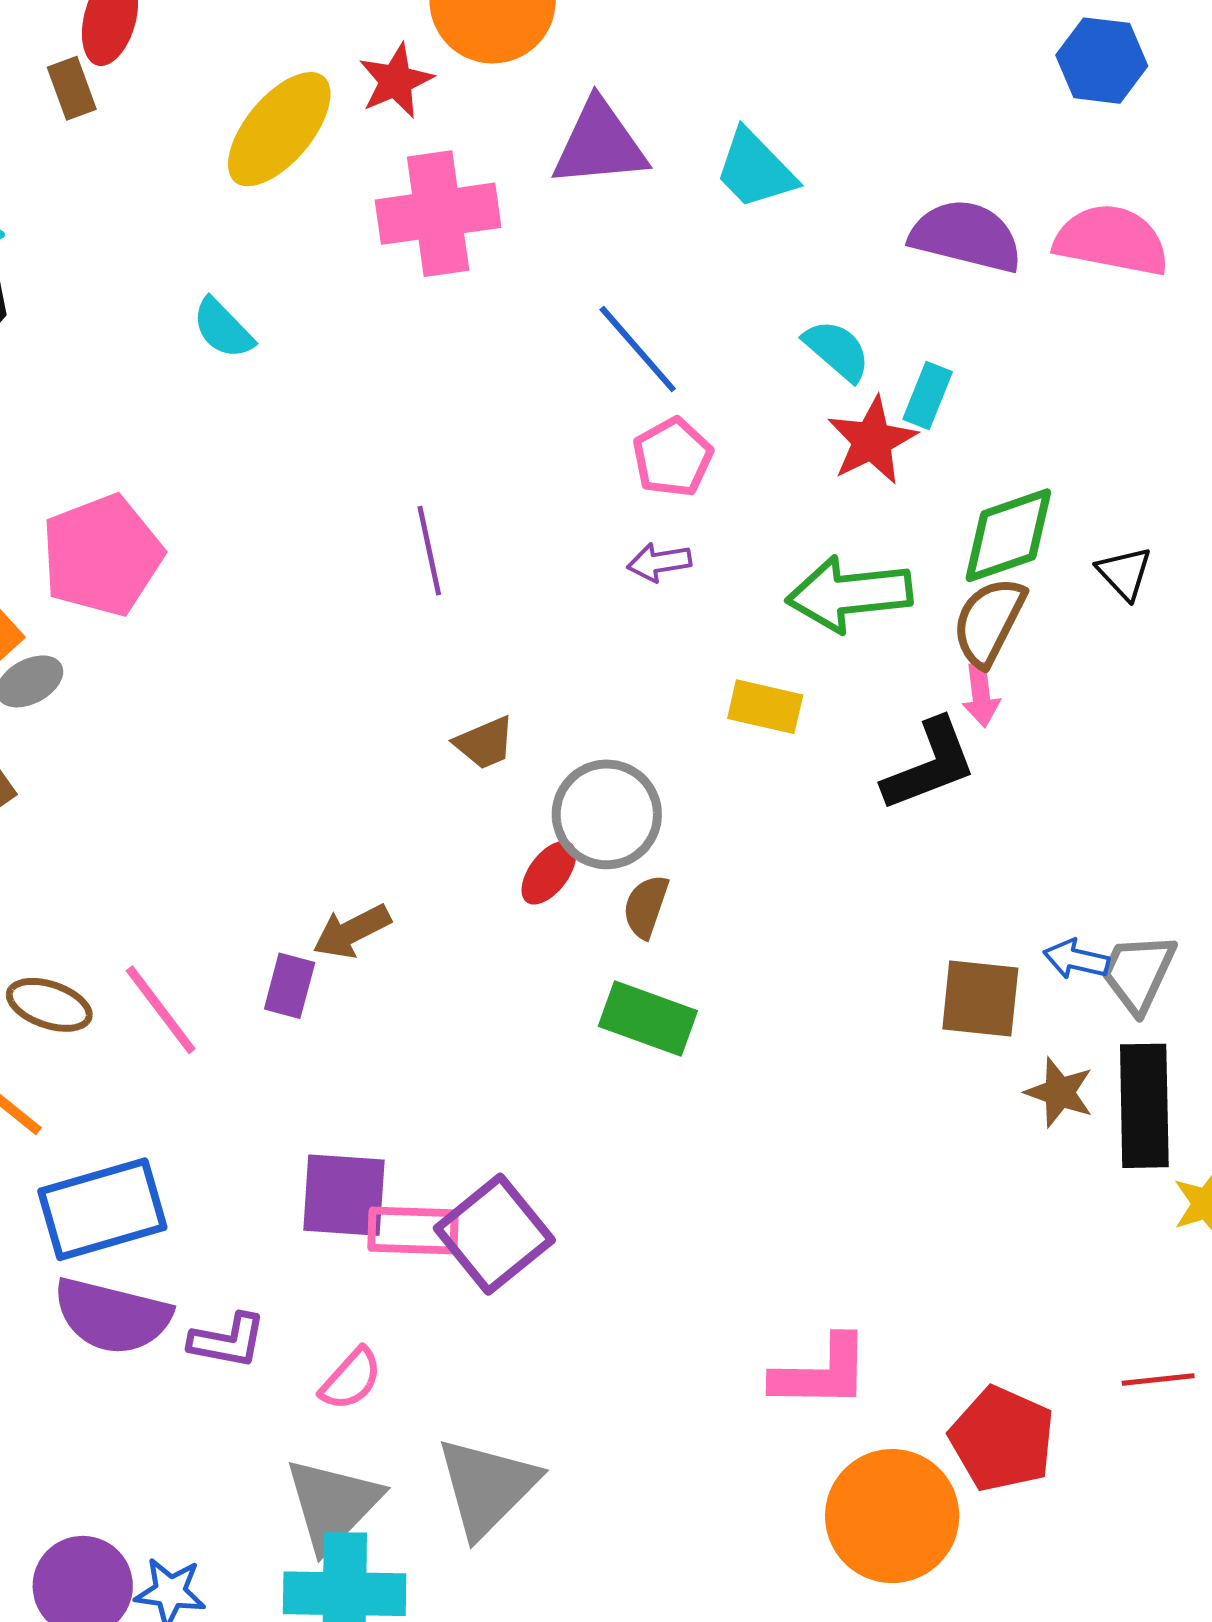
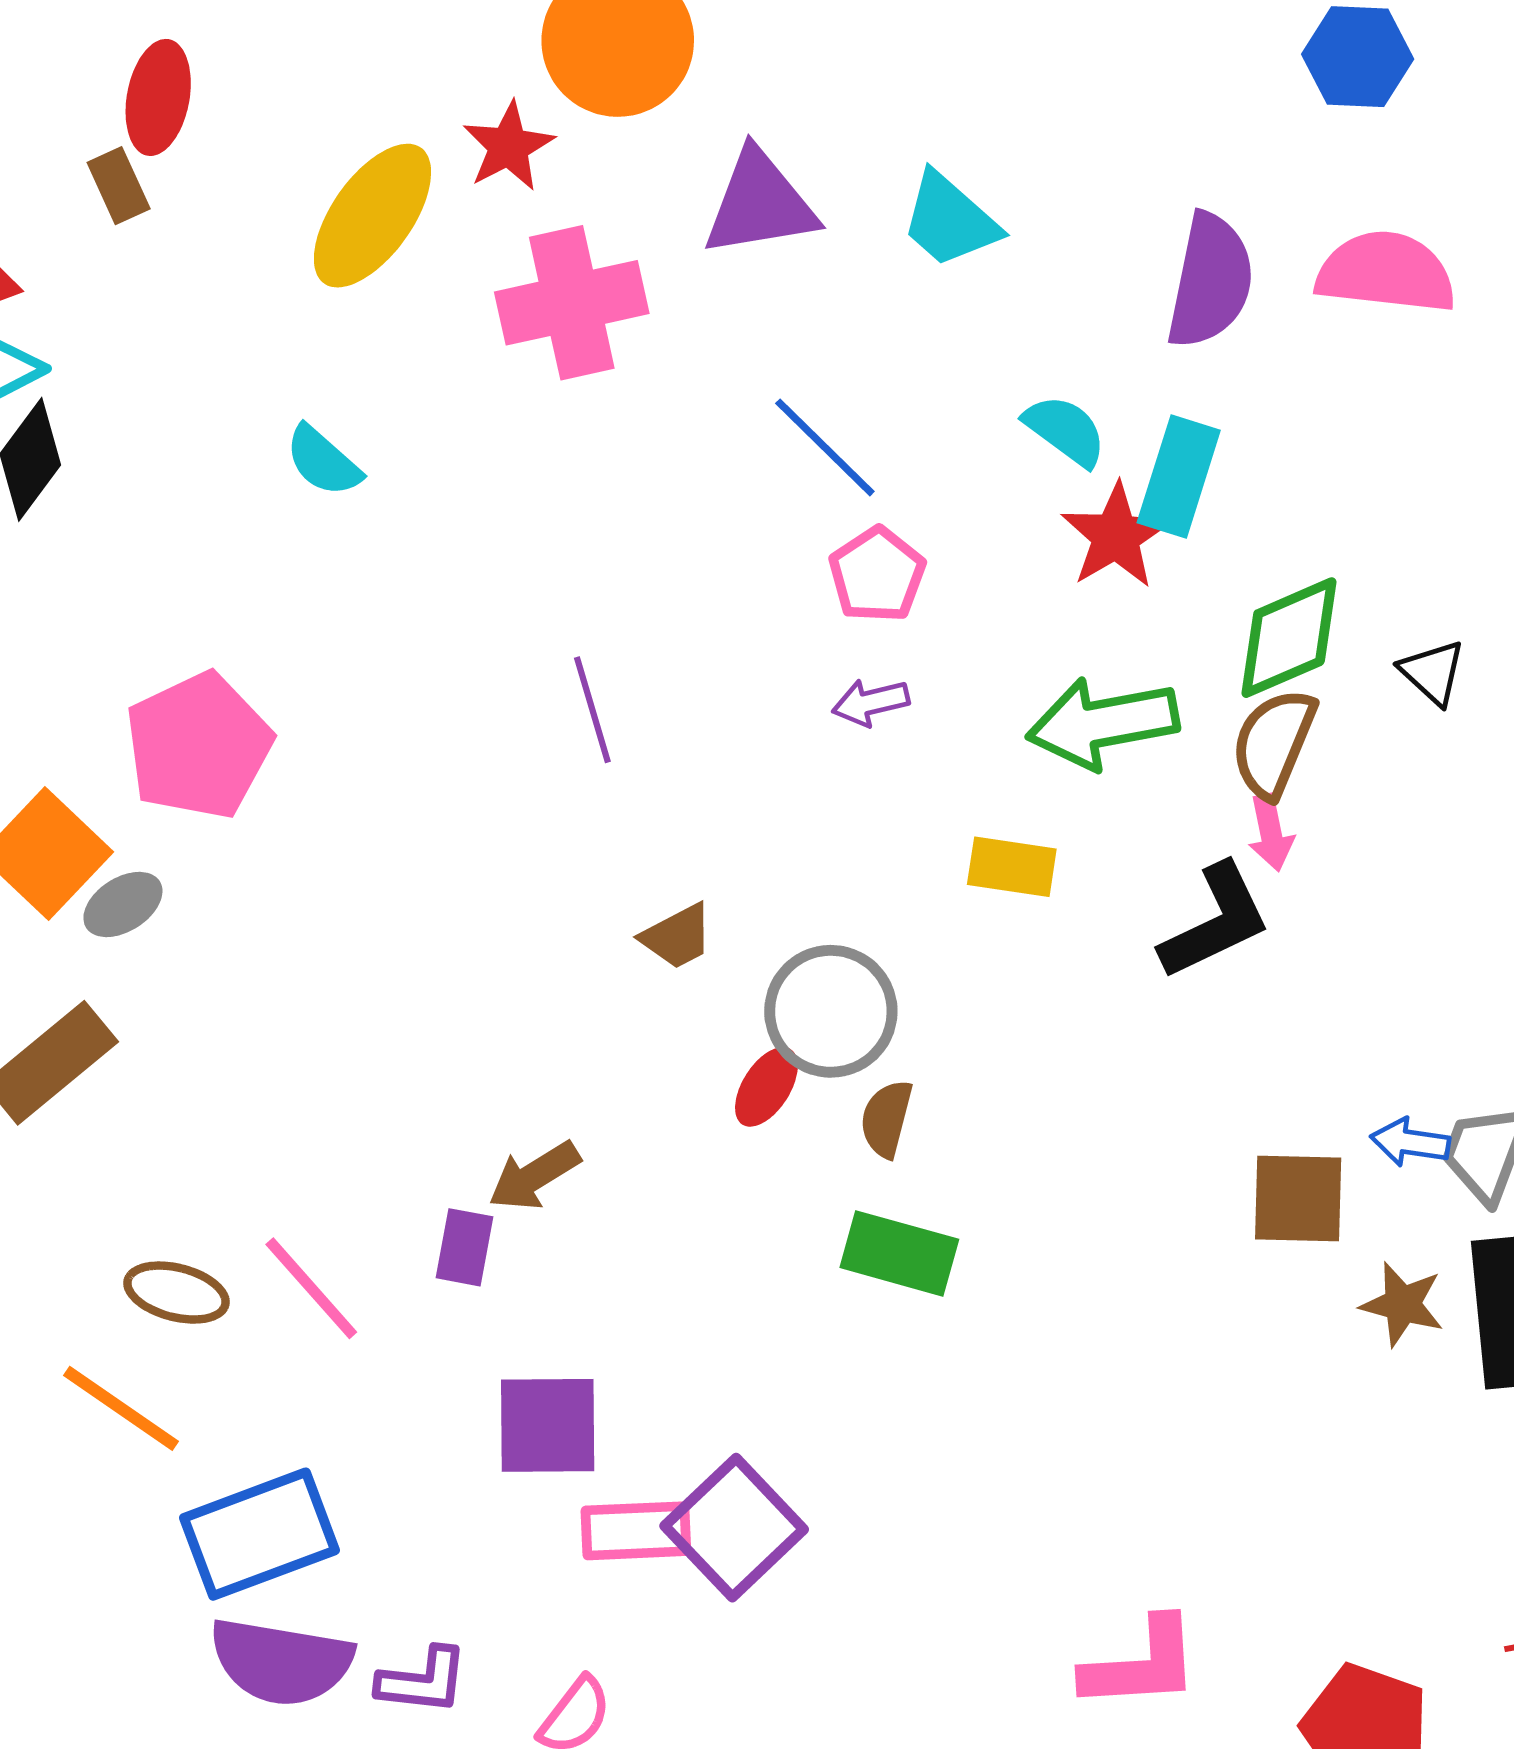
purple semicircle: (966, 236) -> (1210, 281), turned 92
cyan rectangle: (928, 395) -> (1179, 476), size x1.5
purple square: (344, 1195) -> (548, 1425), moved

